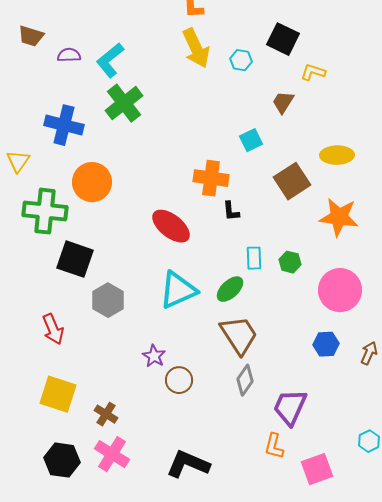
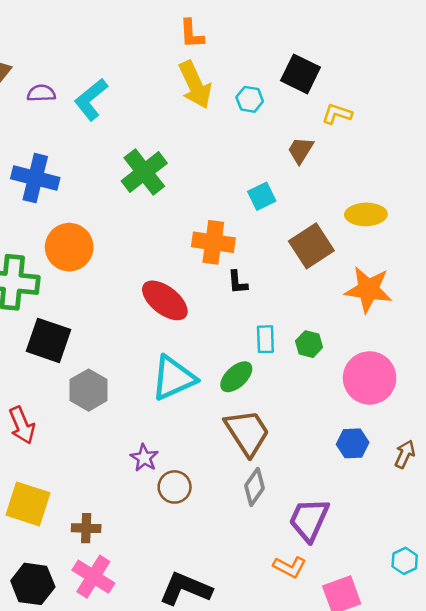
green cross: (124, 103) -> (144, 172), moved
brown cross: (106, 414) -> (86, 528), turned -30
orange L-shape: (274, 446) -> (290, 567), turned -76

